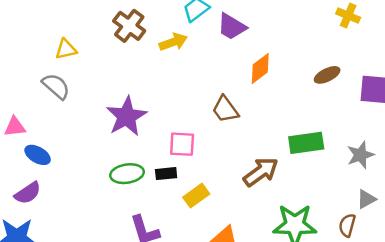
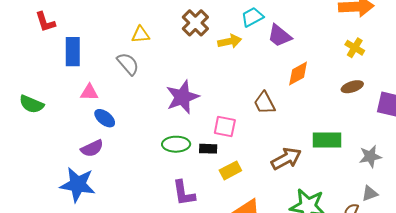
yellow cross: (348, 16) -> (355, 48), moved

